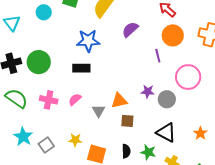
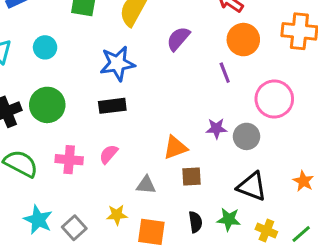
cyan circle: (44, 12) -> (45, 47), moved
gray triangle: (99, 111) -> (146, 185), moved, turned -48

